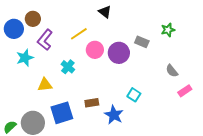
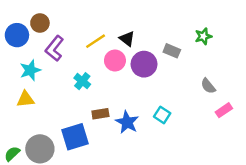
black triangle: (105, 12) -> (127, 39), moved
yellow triangle: (45, 85) -> (25, 99), moved
brown rectangle: (92, 103) -> (100, 114), moved
blue star: (114, 115) -> (127, 122), moved

